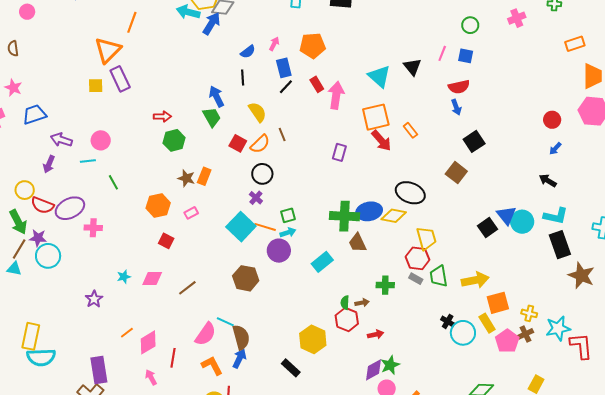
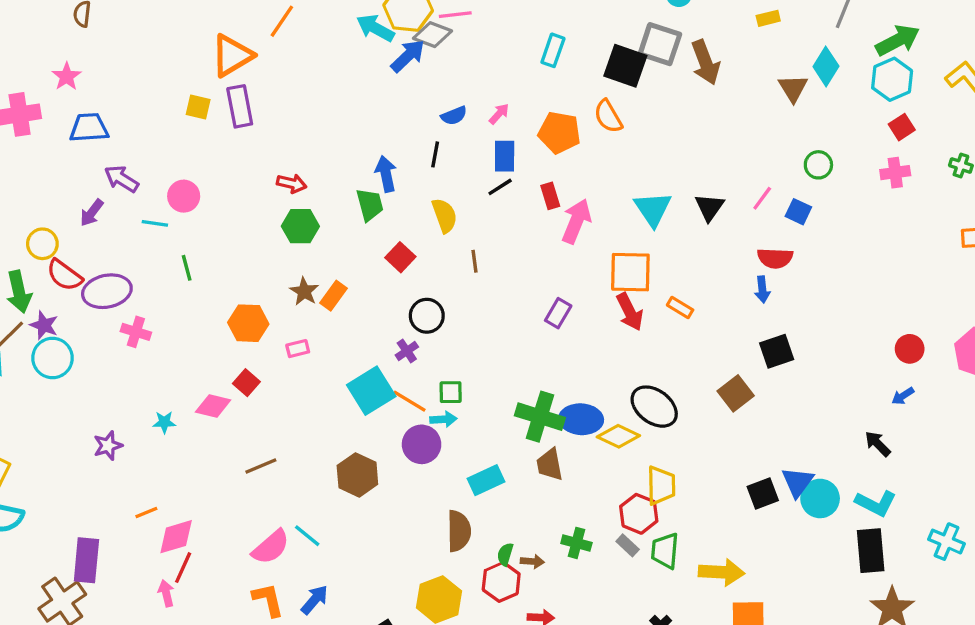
orange rectangle: (410, 130) -> (680, 307), turned -35
orange semicircle: (260, 144) -> (608, 116), moved, turned 90
pink diamond: (152, 279) -> (213, 406), moved
brown semicircle: (241, 337) -> (459, 531), moved
red line: (173, 358) -> (183, 568), moved

